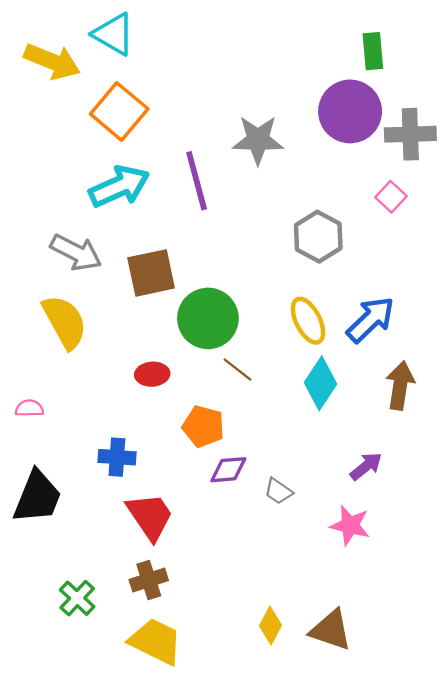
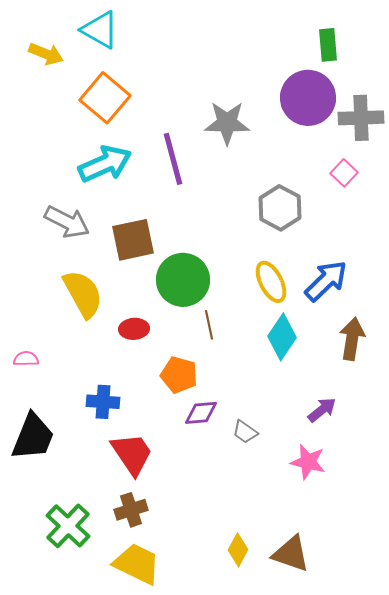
yellow arrow: (52, 61) -> (46, 54), size x0.7
yellow semicircle: (65, 322) -> (83, 294), moved
brown line: (237, 370) -> (209, 325), turned 40
green cross: (77, 598) -> (68, 526), size x1.4

